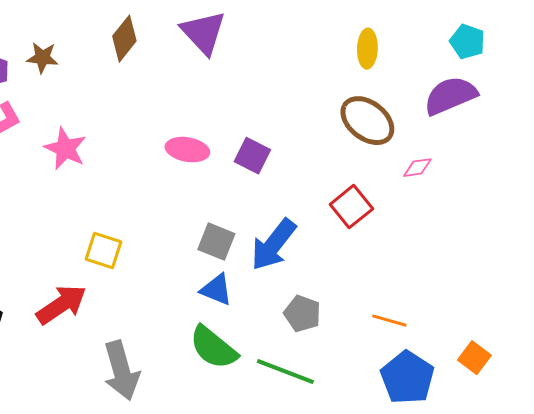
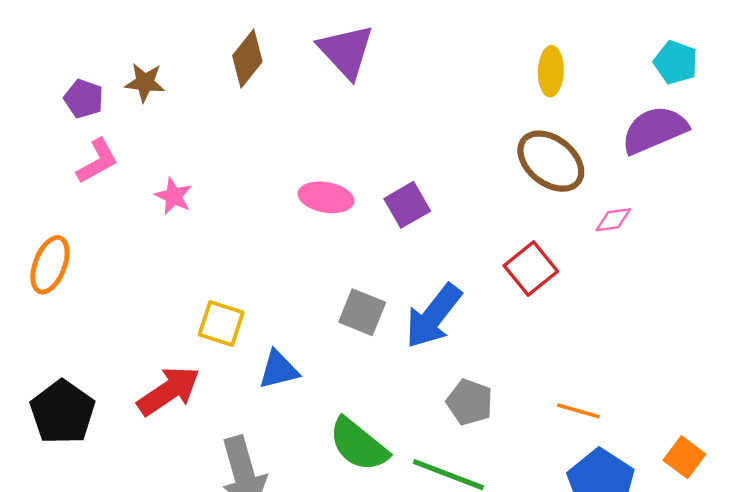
pink star: (65, 149) -> (174, 196), size x0.7
purple square: (252, 156) -> (407, 205), turned 33
blue triangle: (216, 290) -> (279, 370), moved, turned -36

